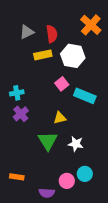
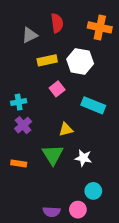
orange cross: (91, 25) -> (100, 27), turned -30
red semicircle: (52, 34) -> (57, 23), moved
pink square: (62, 84) -> (57, 89), moved
orange rectangle: (17, 177) -> (19, 163), moved
pink circle: (67, 181) -> (78, 210), moved

